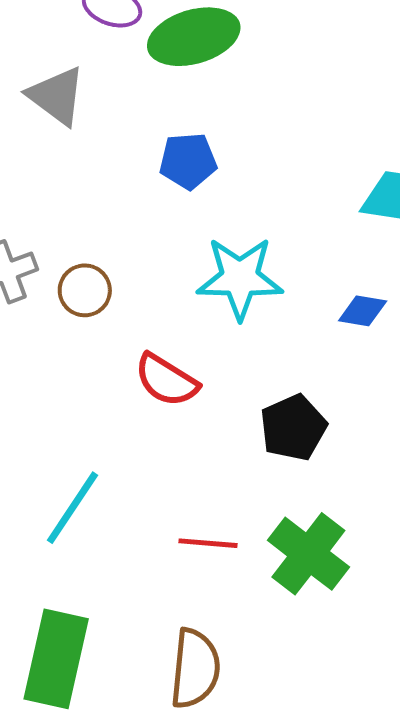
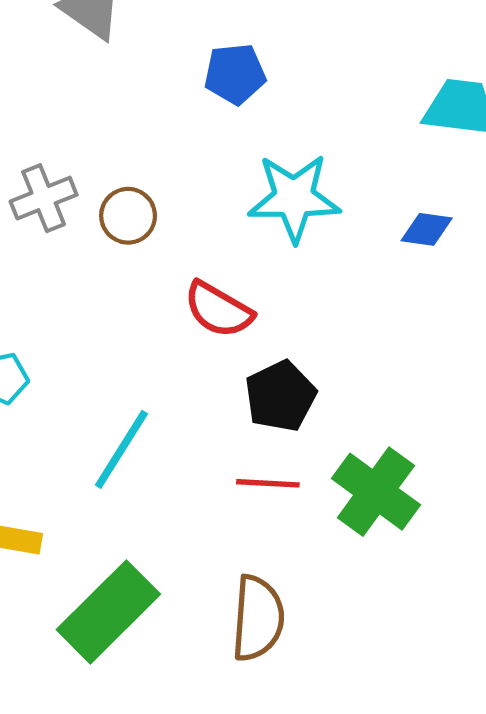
black pentagon: (293, 428) -> (280, 396), moved
green rectangle: (56, 659) -> (108, 612), turned 34

